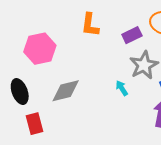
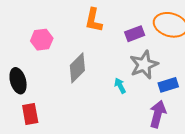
pink hexagon: (40, 49) -> (42, 40), size x0.7
gray diamond: (66, 91) -> (77, 68), moved, turned -36

